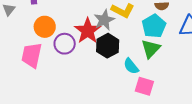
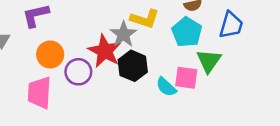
green triangle: (151, 49) -> (209, 61), moved
pink square: (144, 86) -> (186, 78), moved

